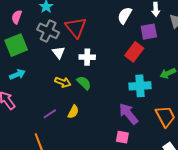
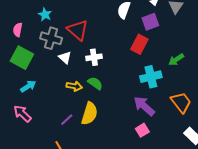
green square: (16, 45) -> (22, 58), turned -30
yellow semicircle: (73, 112) -> (89, 114), size x1.6
pink square: (122, 137) -> (142, 130), turned -32

